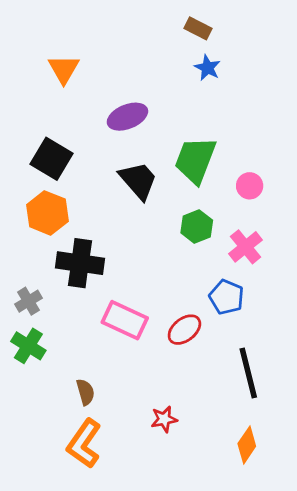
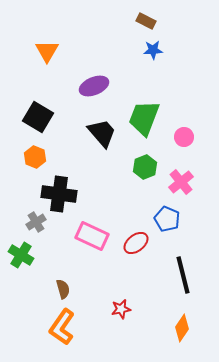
blue star: (208, 68) -> (153, 50), turned -30
orange hexagon: (47, 213) -> (35, 157), size x0.7
gray cross: (28, 301) -> (36, 222), moved

